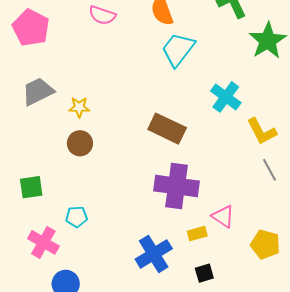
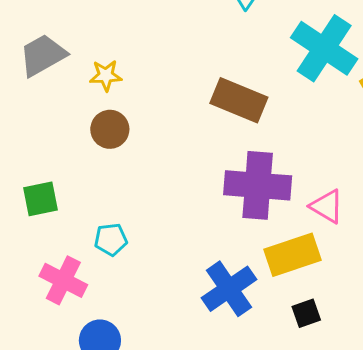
cyan cross: (226, 97) -> (324, 48), size x1.4
pink triangle: (223, 217) -> (327, 206), moved
yellow rectangle: (197, 234) -> (292, 255), size x1.8

